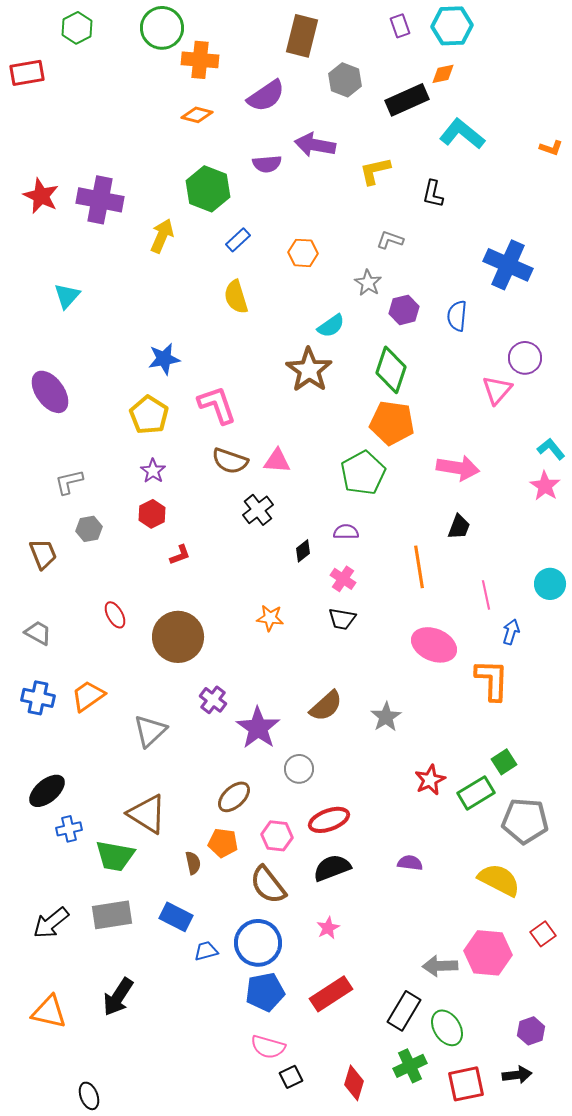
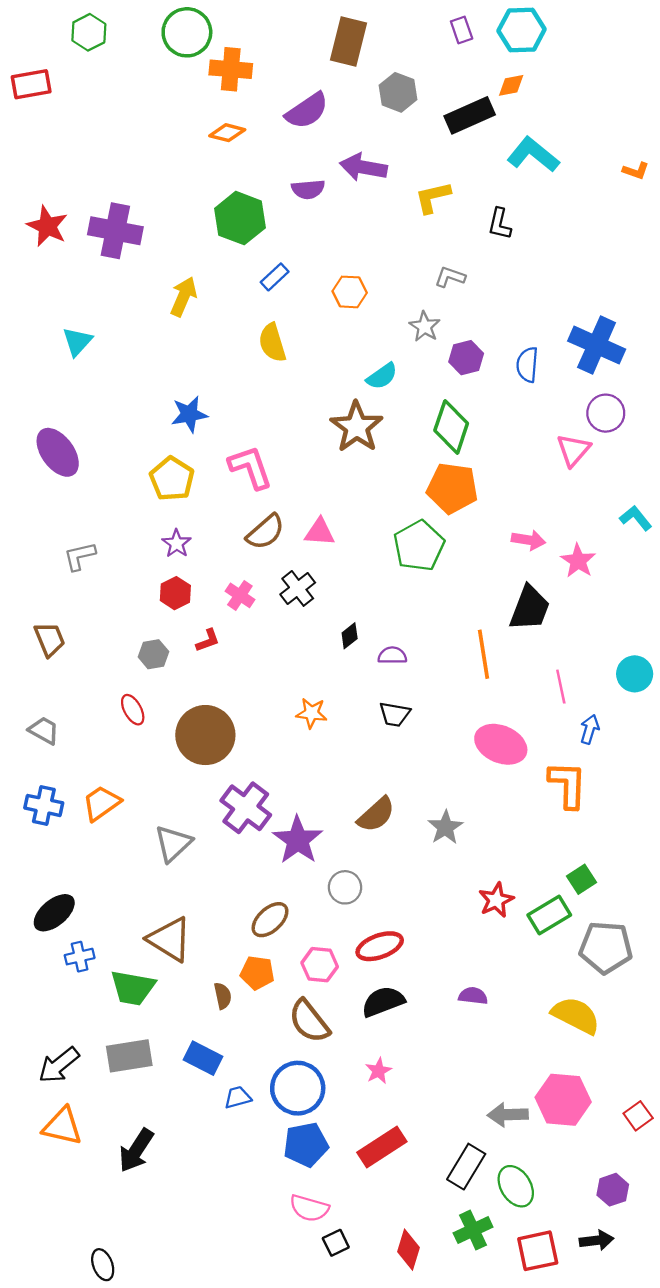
yellow arrow: (162, 236) -> (183, 297), moved
blue cross: (508, 265) -> (597, 345), moved
brown semicircle: (230, 461) -> (265, 532), turned -60
pink arrow: (458, 468) -> (528, 540), size x0.7
pink star: (545, 486) -> (578, 561), moved
black trapezoid: (459, 527) -> (530, 608), size x1.6
gray hexagon: (89, 529) -> (153, 654), moved
purple semicircle: (346, 532) -> (392, 655), moved
pink cross: (343, 579) -> (240, 595), moved
purple cross: (213, 700) -> (246, 808), size x1.6
red square: (543, 934) -> (638, 1116), moved
orange triangle: (49, 1012) -> (62, 1126), moved

